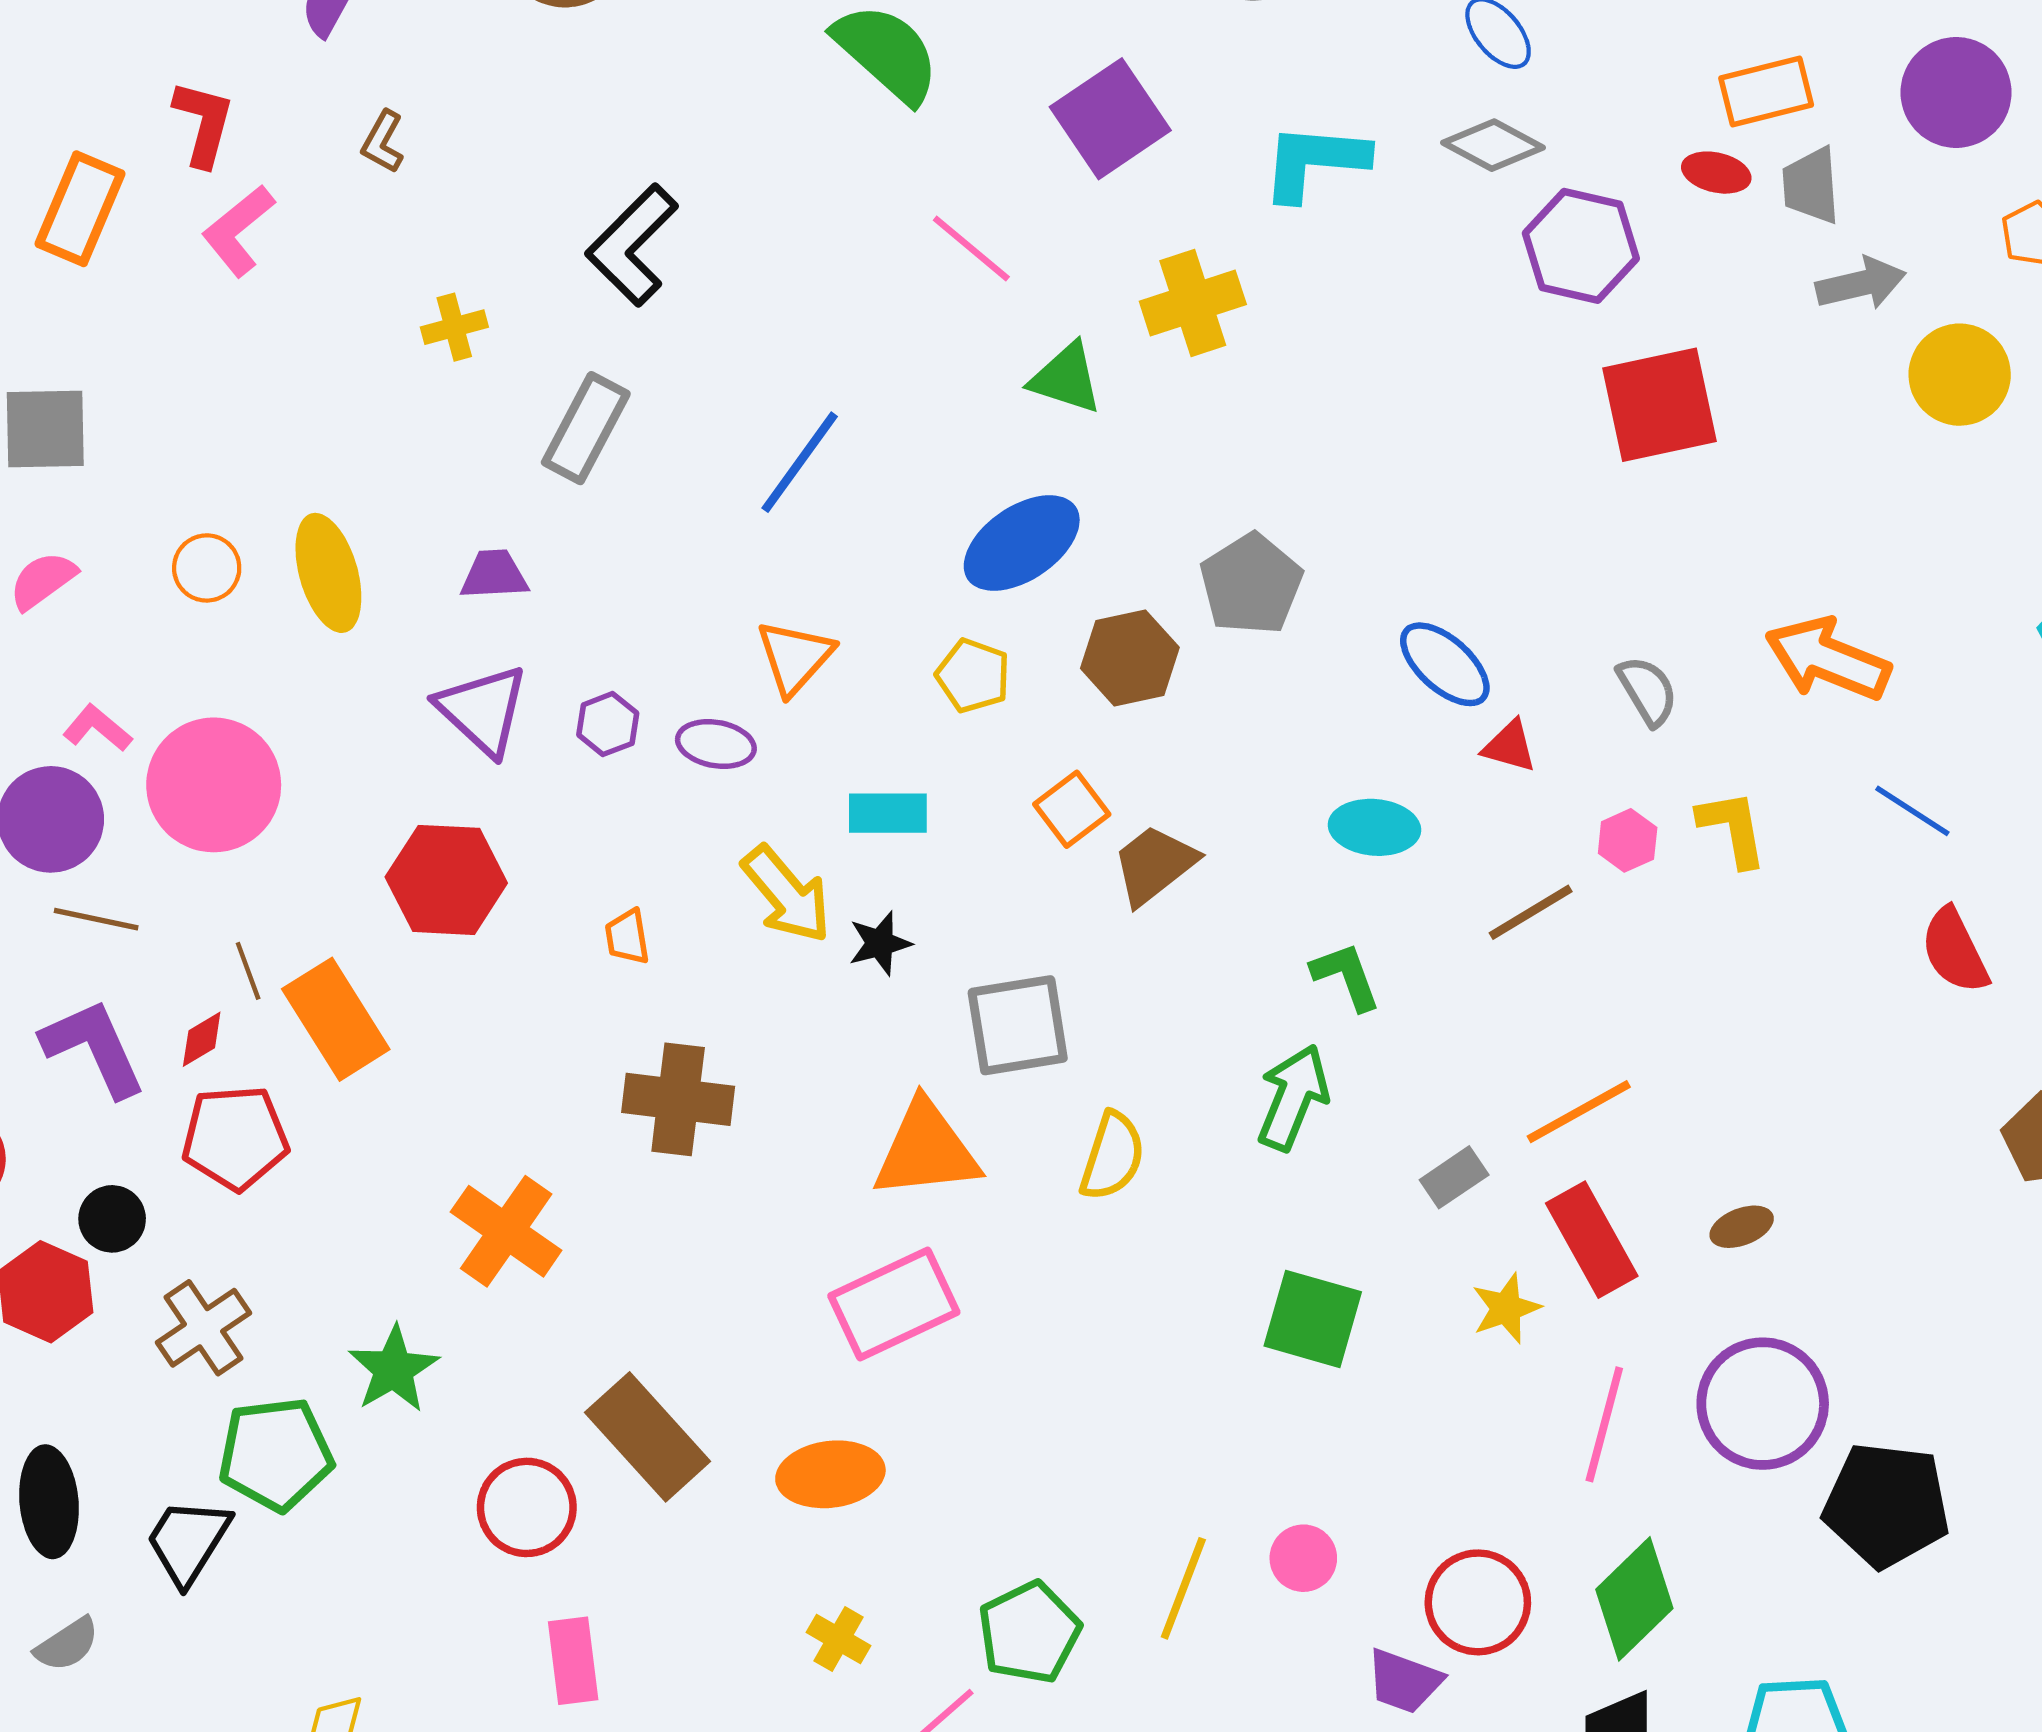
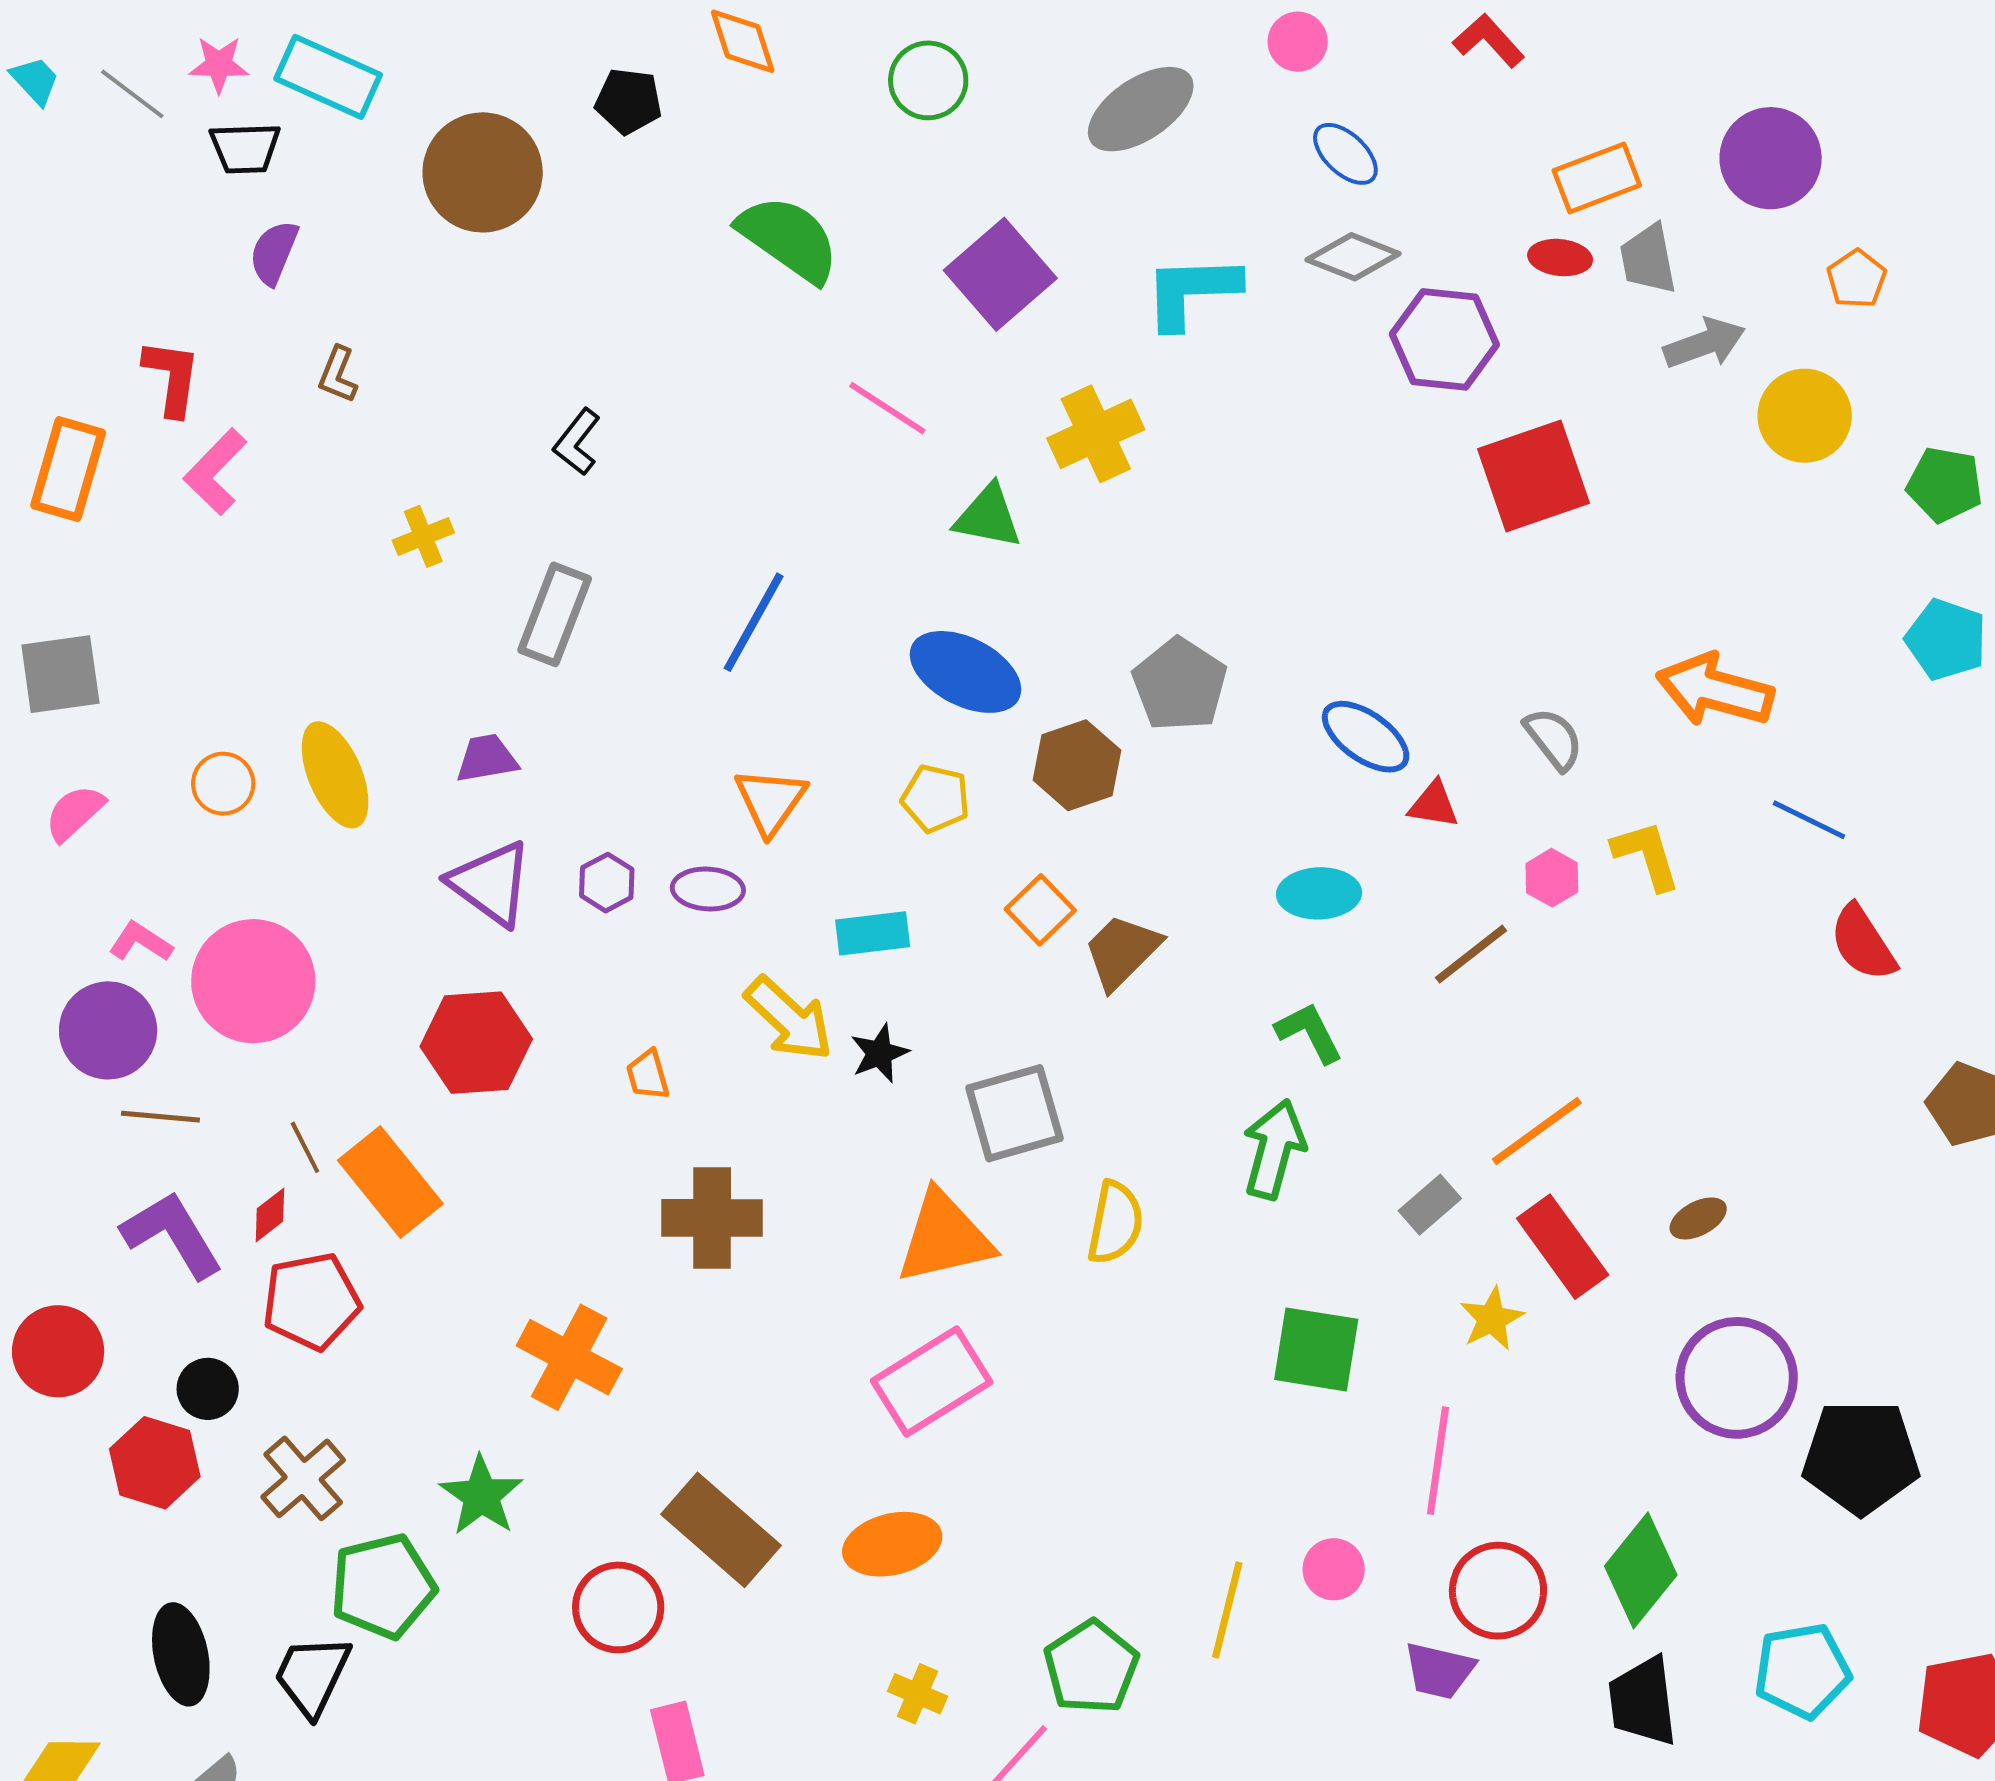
black L-shape: (632, 245) -> (577, 442), size x0.6
blue ellipse: (1022, 543) -> (966, 672), turned 68
pink line: (1604, 1424) -> (1438, 1461), moved

